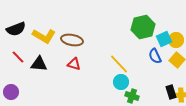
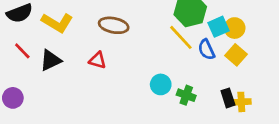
brown ellipse: (72, 40) -> (114, 25), moved
black triangle: (39, 64) -> (50, 60), turned -30
yellow line: (119, 64) -> (181, 37), moved
green cross: (132, 96) -> (186, 95), moved

